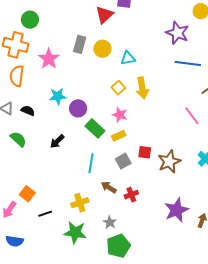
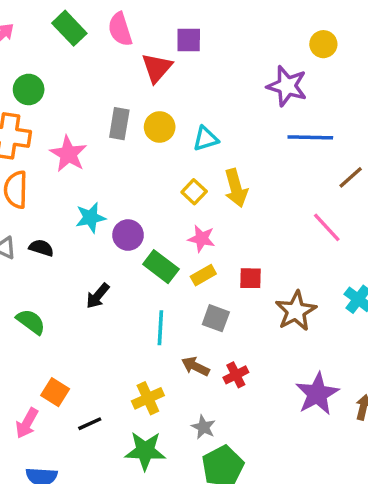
green semicircle: (18, 139) -> (31, 322), moved
red square: (145, 152) -> (251, 278), moved
gray square: (123, 161) -> (216, 318), turned -35

